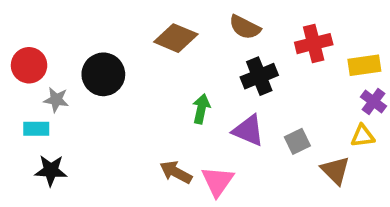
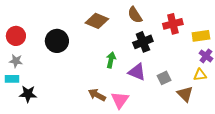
brown semicircle: (245, 27) -> (135, 15), turned 30
gray star: (56, 100) -> (16, 61), moved
cyan rectangle: (36, 129) -> (12, 79), moved

